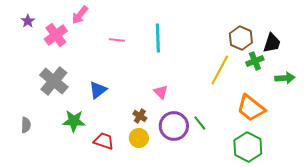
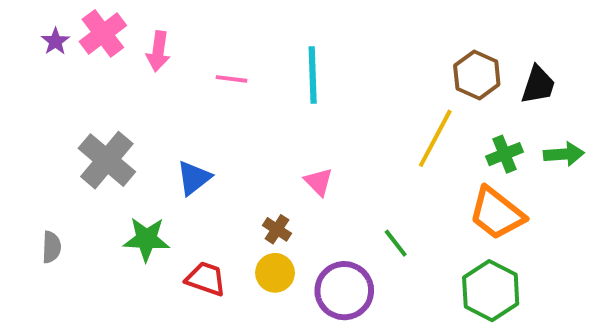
pink arrow: (80, 15) -> (158, 51), moved, turned -30
pink cross: (56, 35) -> (103, 33), moved
green cross: (255, 61) -> (505, 154), moved
purple circle: (174, 126) -> (344, 291), moved

